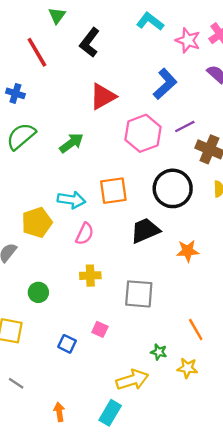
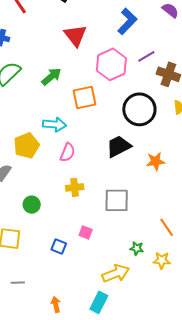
red triangle: (103, 97) -> (75, 35), turned -35
orange square: (113, 191) -> (84, 97), moved
gray line: (16, 383) -> (18, 283), turned -32

